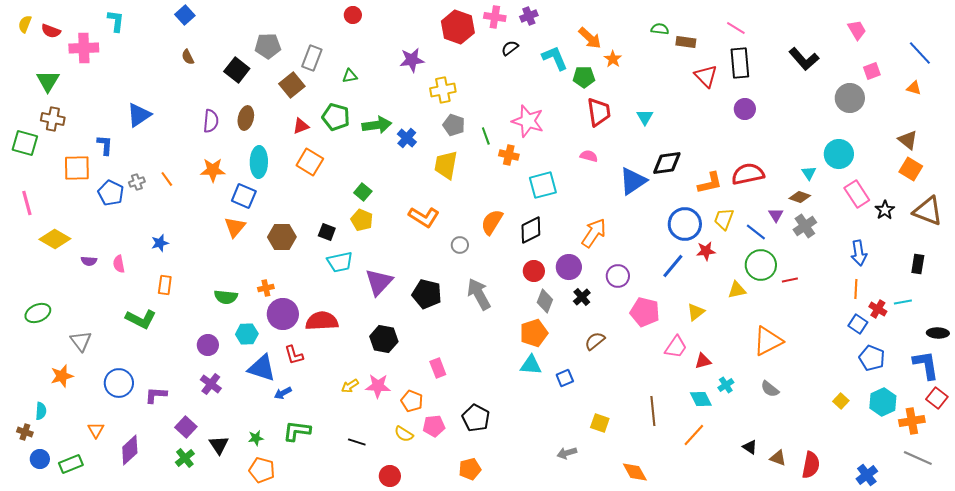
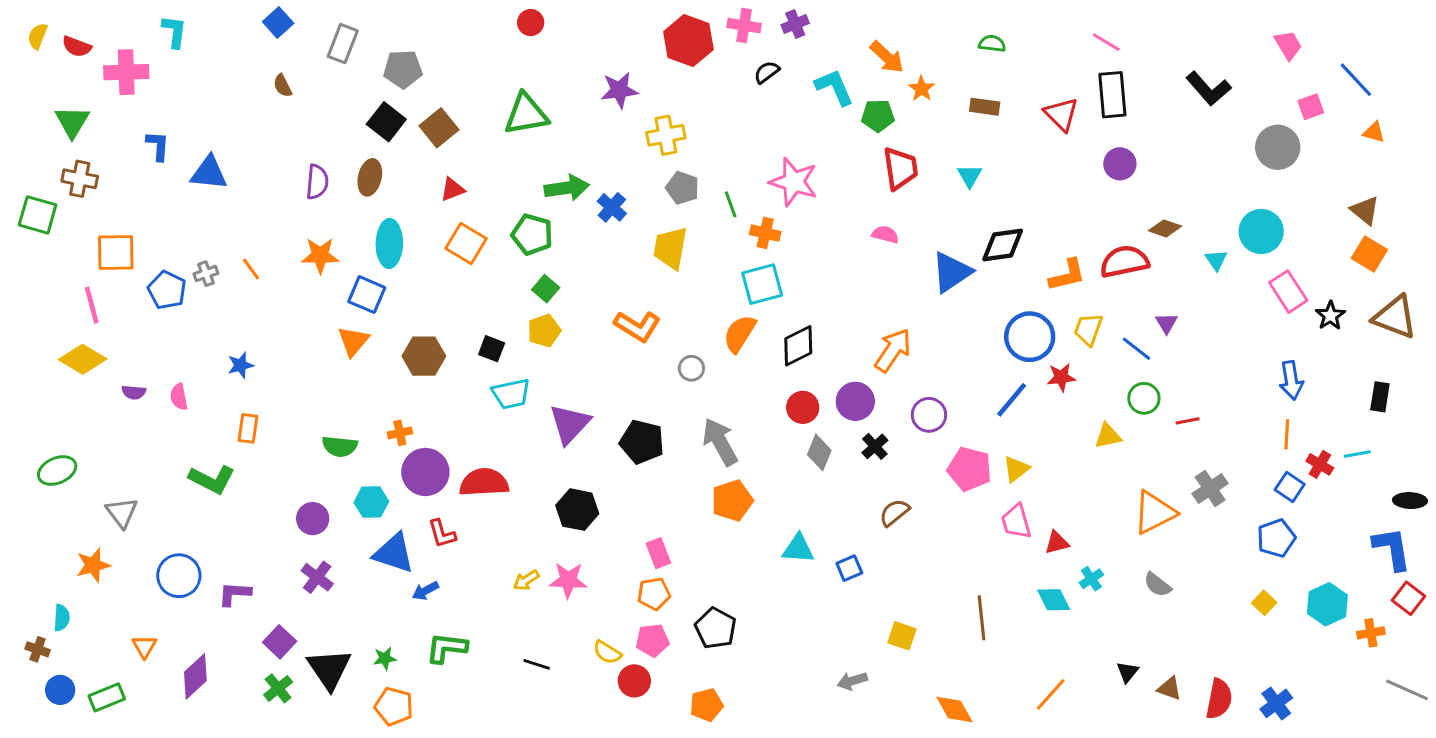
brown rectangle: (686, 42) -> (985, 107), moved
blue line: (920, 53) -> (1356, 80), moved
gray rectangle: (312, 58) -> (343, 44), moved
black square: (237, 70) -> (386, 122), moved
green triangle: (350, 76) -> (526, 114), size x2.0
blue triangle: (139, 115) -> (209, 173), turned 40
green pentagon: (336, 117) -> (532, 234), moved
blue L-shape: (105, 145) -> (158, 146), moved
cyan square: (543, 185) -> (762, 284), moved
brown diamond: (800, 197) -> (1165, 228), moved
pink line: (27, 203) -> (92, 305), moved
yellow pentagon: (362, 220) -> (544, 331), turned 30
gray cross: (805, 226) -> (1210, 489), moved
green circle: (761, 265) -> (1144, 398), size x0.7
yellow triangle: (696, 312) -> (1016, 469), moved
orange pentagon: (534, 333) -> (732, 501), moved
pink trapezoid: (676, 347) -> (1016, 522), turned 130
blue pentagon: (872, 358) -> (1276, 538), moved, turned 30
orange pentagon: (412, 401) -> (654, 594), moved, turned -30
orange cross: (912, 421) -> (1371, 633), size x0.7
orange line: (694, 435) -> (1051, 694), moved
black triangle: (219, 445) -> (329, 669), size x1.5
black triangle: (750, 447) -> (1127, 672), turned 35
gray line: (918, 458) -> (1407, 690), moved
blue cross: (867, 475) -> (1276, 703), moved
red circle: (390, 476) -> (634, 681), moved

